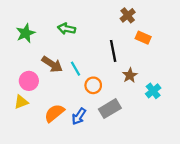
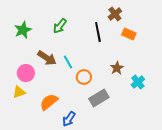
green arrow: (67, 29) -> (60, 26), turned -63
black line: (113, 51) -> (98, 32), moved
blue arrow: (79, 116) -> (69, 119), moved

